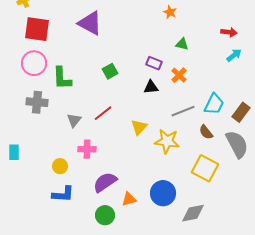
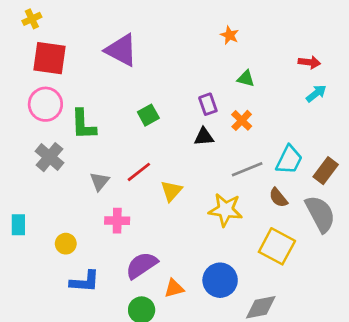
purple rectangle: (154, 63) -> (208, 104), turned 49
gray cross: (37, 102) -> (50, 157), turned 35
yellow triangle: (139, 127) -> (171, 191), moved
yellow circle: (60, 166) -> (66, 244), moved

